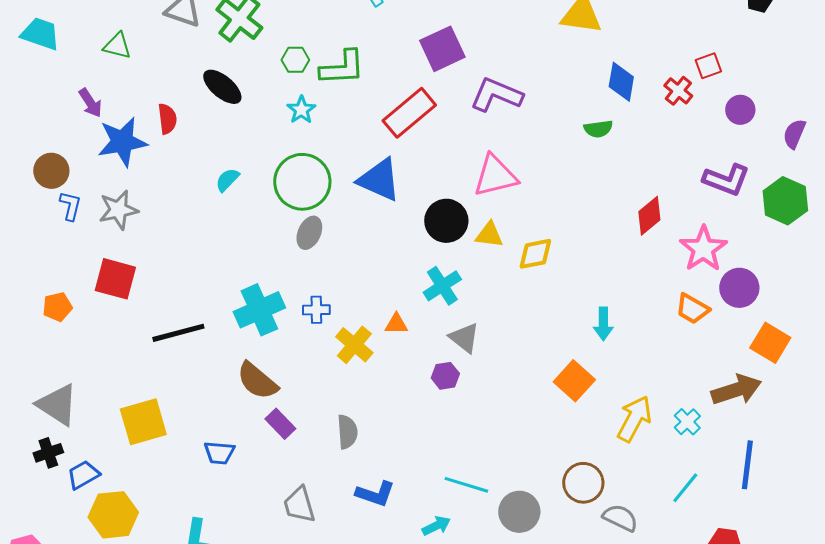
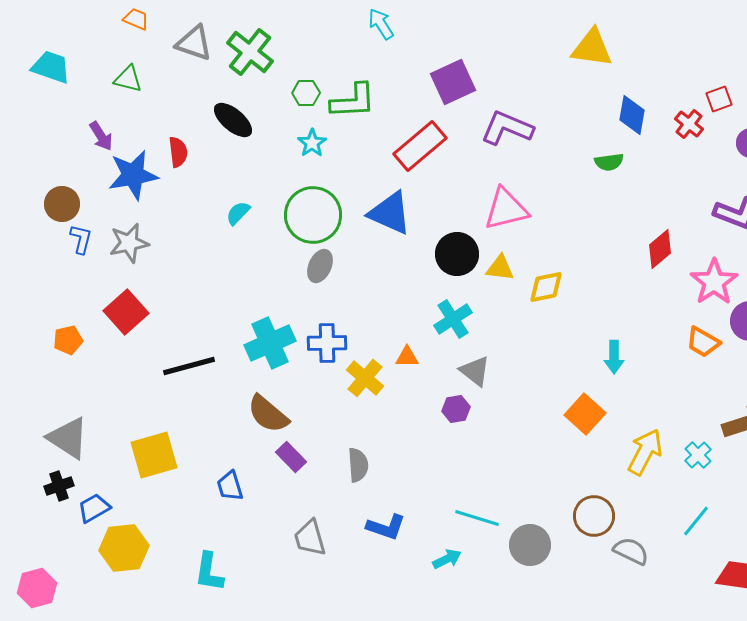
red square: (115, 279) -> (126, 312), turned 33
blue cross: (316, 310) -> (327, 343), size x1.4
blue trapezoid: (219, 453) -> (230, 486), turned 68

